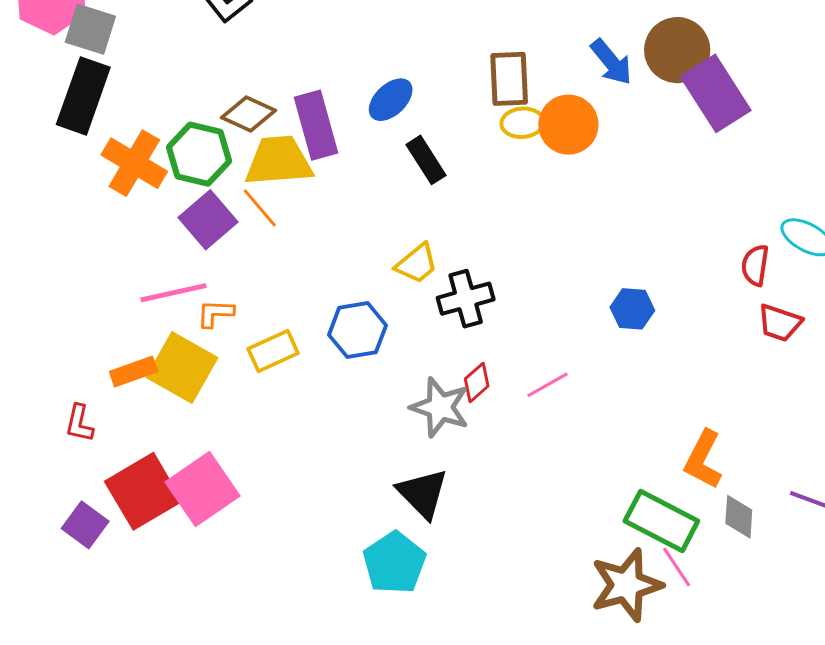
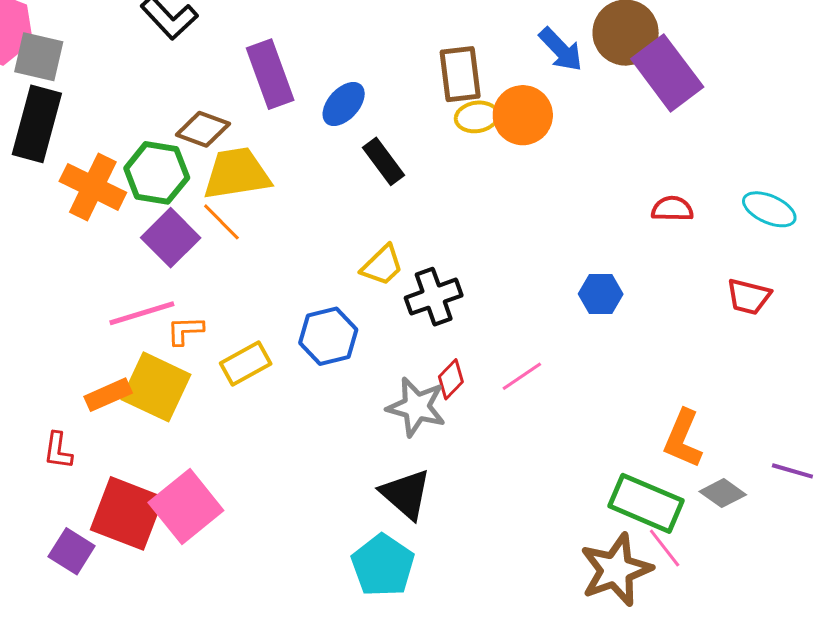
purple rectangle: (316, 125) -> (270, 74), moved
red semicircle: (755, 265) -> (672, 209), moved, turned 87
red square: (143, 491) -> (127, 513), turned -34
gray diamond: (739, 517) -> (723, 493), turned -54

